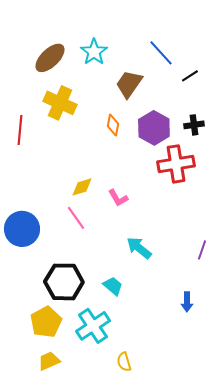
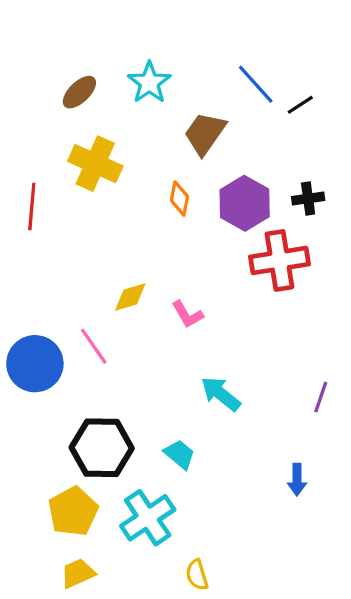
brown ellipse: (50, 58) -> (79, 92), size x0.7
black line: (190, 76) -> (300, 105), moved
pink line: (76, 218) -> (94, 346), moved

